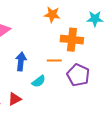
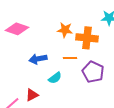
orange star: (52, 15) -> (65, 30), moved
blue arrow: (21, 61) -> (38, 59), turned -108

